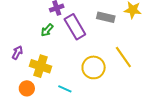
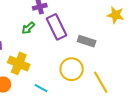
gray rectangle: (106, 17) -> (87, 41), moved
yellow line: (123, 57) -> (101, 82), moved

